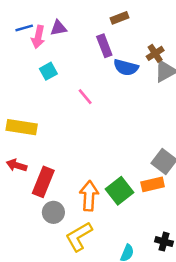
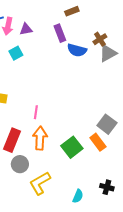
purple triangle: (58, 28) -> (26, 29), moved
pink line: (85, 97) -> (36, 112), moved, turned 48
orange rectangle: (153, 184) -> (98, 142), turned 66
orange arrow: (89, 196) -> (40, 138), moved

